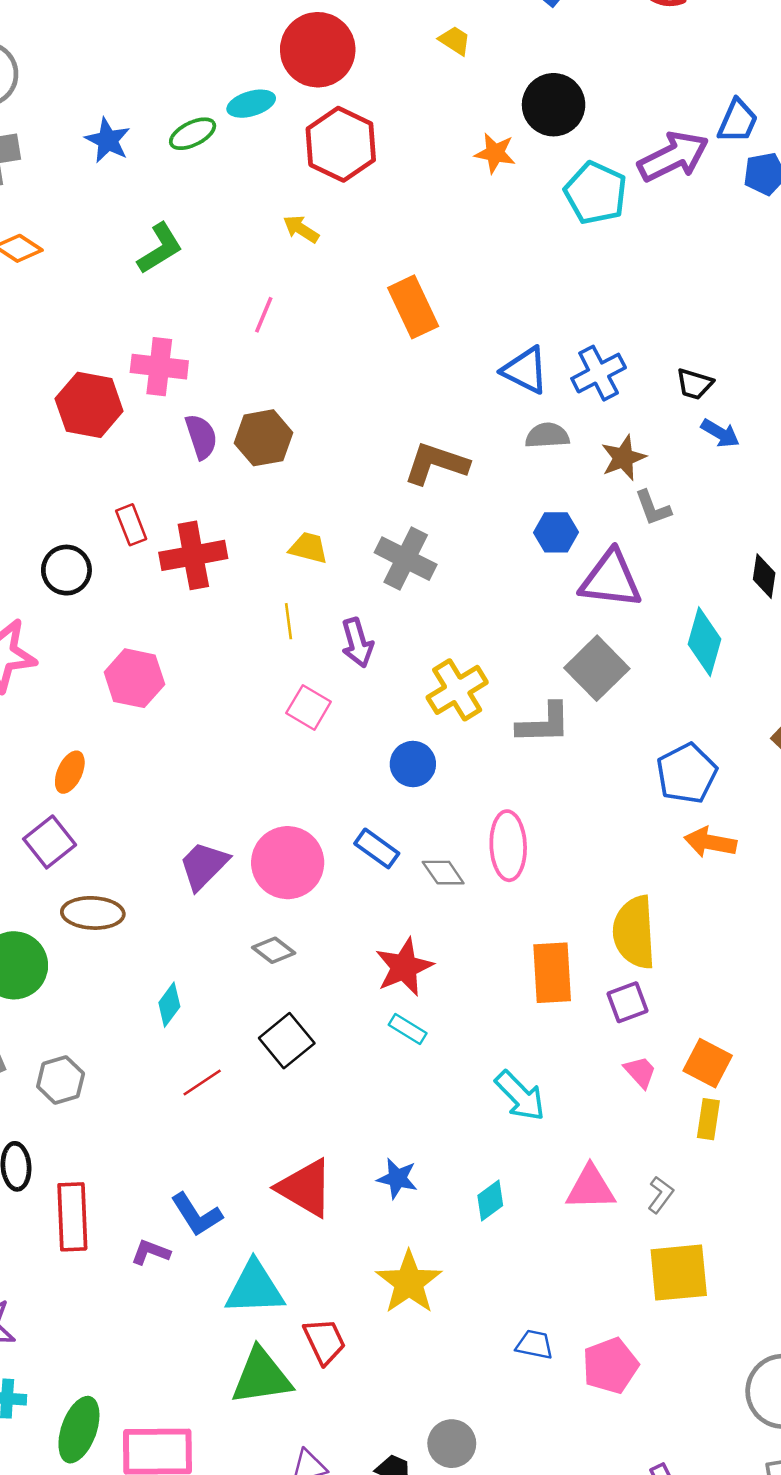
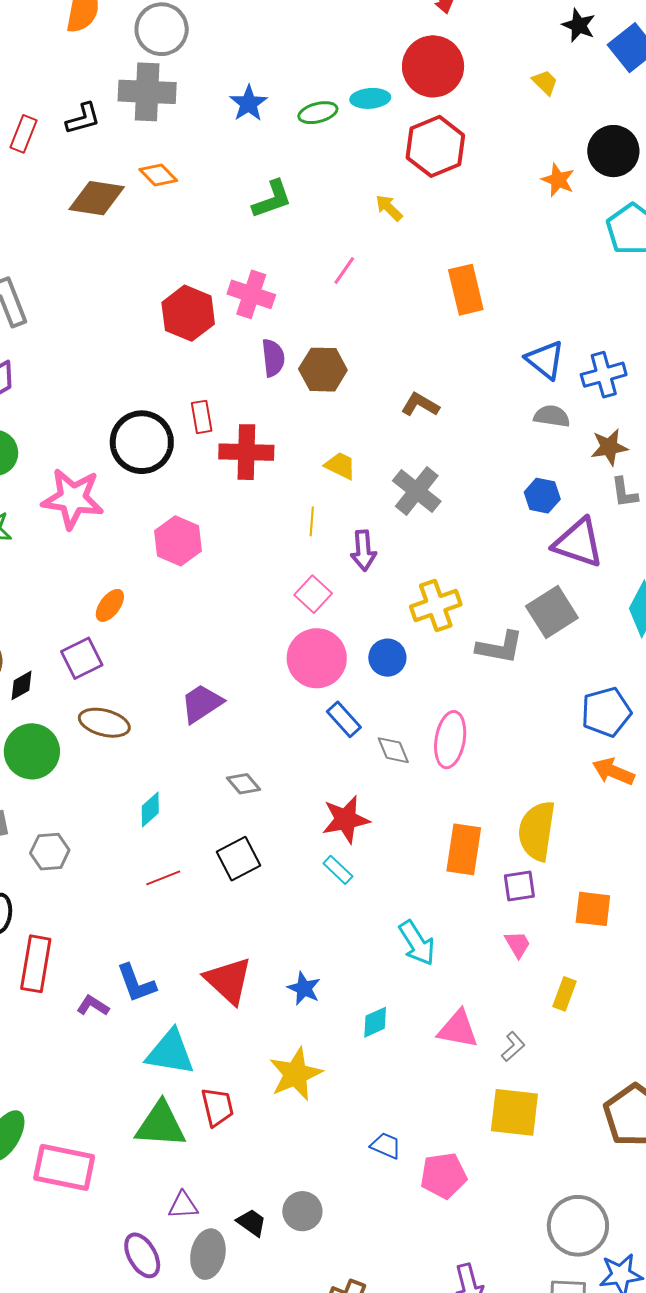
brown L-shape: (436, 464) -> (420, 405), moved, size x0.7
black circle: (66, 570) -> (142, 442), size x1.5
pink circle: (288, 863) -> (317, 658), moved
orange square: (708, 1063) -> (593, 909), moved, turned -33

